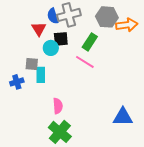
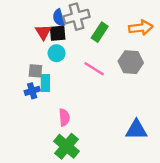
gray hexagon: (107, 17) -> (131, 62), moved
black square: (61, 39) -> (58, 33), moved
green rectangle: (90, 42) -> (100, 32), moved
blue cross: (17, 82) -> (32, 91), moved

